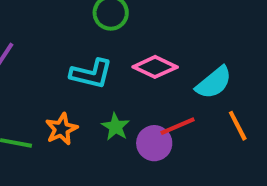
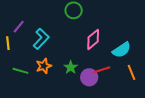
pink diamond: (155, 67) -> (93, 39), turned -70
cyan L-shape: (91, 74) -> (41, 39), moved, turned -65

